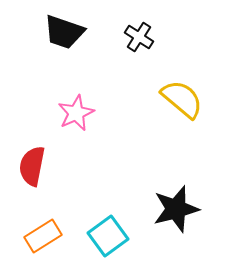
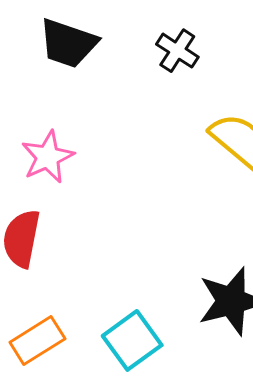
pink star: (76, 113) -> (48, 157), moved

